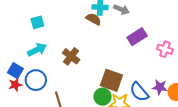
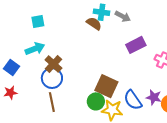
brown cross: (71, 56) -> (53, 64), moved
blue circle: (36, 80) -> (52, 78), moved
red star: (15, 85) -> (10, 93), moved

